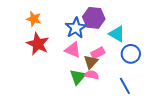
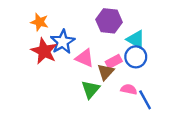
blue star: (76, 28) -> (63, 42), moved
blue circle: (131, 54) -> (136, 57), moved
pink semicircle: (92, 75) -> (129, 89), moved

